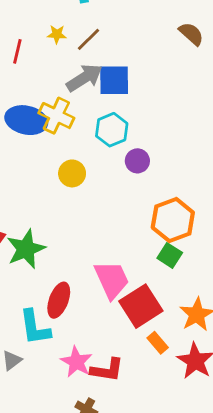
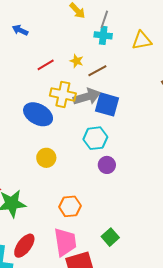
red line: (17, 51) -> (46, 65), turned 30
yellow cross: (56, 116) -> (63, 94), moved, turned -30
yellow circle: (72, 173) -> (46, 158), moved
orange hexagon: (173, 220) -> (70, 206), moved, size x0.7

